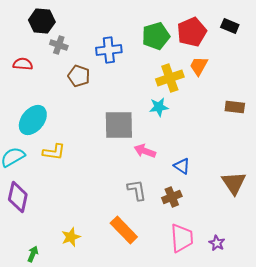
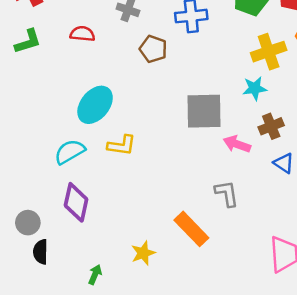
brown cross: (172, 197) -> (271, 126), moved
orange rectangle: (124, 230) -> (191, 229), moved

